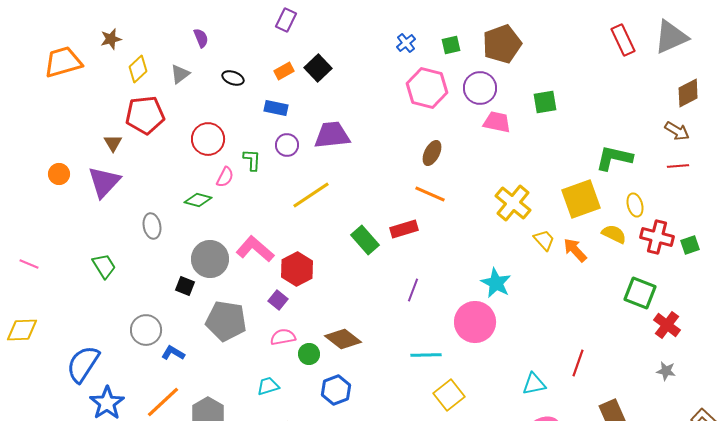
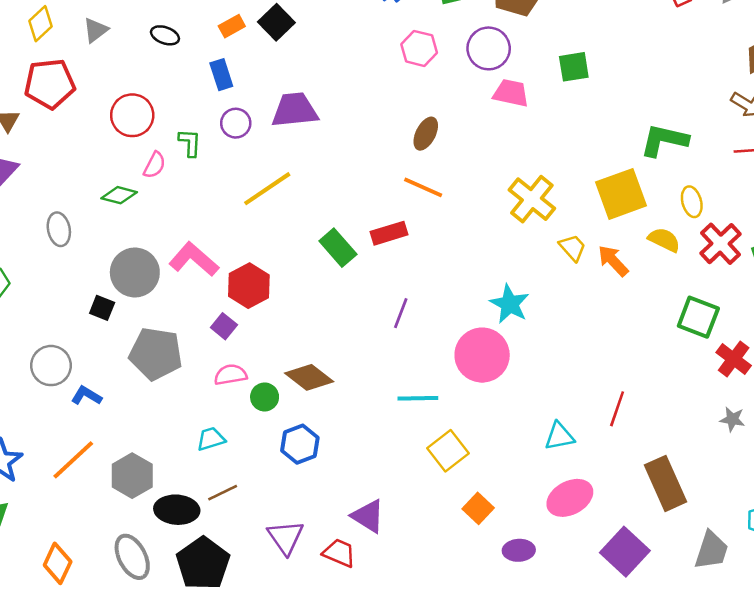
pink hexagon: (427, 88) -> (419, 48), size x0.7
blue rectangle: (276, 108) -> (221, 75), turned 60
red cross: (657, 237) -> (721, 244), turned 32

